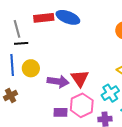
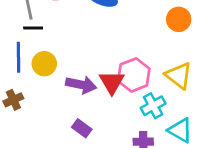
pink hexagon: (82, 105) -> (134, 75), moved
purple rectangle: (61, 112) -> (82, 128), turned 32

